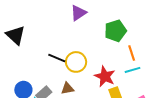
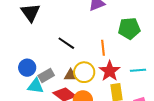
orange line: (132, 53) -> (103, 48), moved
yellow circle: (76, 62) -> (84, 72), moved

